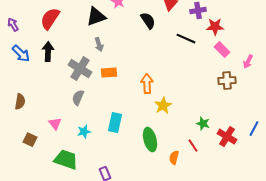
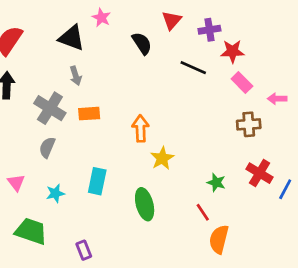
black triangle: (96, 17) -> (72, 38), turned 40
pink arrow: (248, 62) -> (277, 99), turned 64
red cross: (227, 137) -> (260, 173), moved
orange semicircle: (174, 158) -> (219, 239), moved, size x1.5

